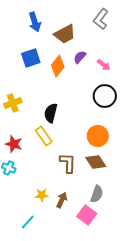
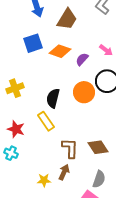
brown trapezoid: (65, 34) -> (67, 19), turned -30
purple semicircle: (80, 57) -> (82, 59), moved
orange diamond: (58, 66) -> (60, 51), turned 70
orange circle: (98, 136) -> (84, 92), moved
brown arrow: (62, 200) -> (64, 172), moved

